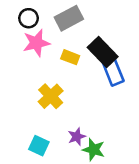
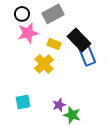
yellow cross: (51, 96) -> (44, 64), moved
cyan square: (39, 146) -> (23, 102), moved, turned -35

